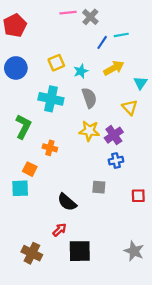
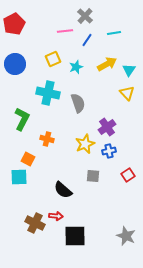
pink line: (68, 13) -> (65, 31), moved
blue line: (102, 42) -> (87, 40), moved
cyan triangle: (140, 83) -> (129, 70), moved
gray semicircle: (89, 98) -> (78, 103), moved
yellow triangle: (130, 107) -> (127, 93), moved
yellow star: (89, 131) -> (85, 144), moved, turned -30
red square: (138, 196) -> (128, 175), moved, turned -32
red arrow: (60, 230) -> (56, 216), turned 48
brown cross: (32, 253) -> (35, 223), moved

